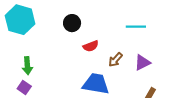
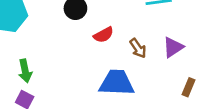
brown arrow: (115, 60) -> (138, 48), turned -70

